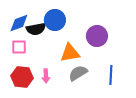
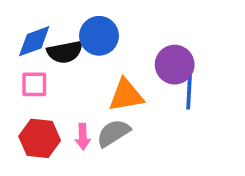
gray semicircle: (78, 73) -> (113, 133), moved
blue line: (111, 75) -> (189, 92), moved

